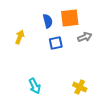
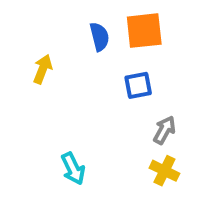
gray arrow: (85, 37) -> (164, 130), moved, turned -40
blue square: (56, 43) -> (138, 85), moved

